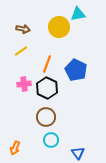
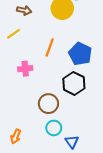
yellow line: (21, 51) -> (14, 34), moved
black hexagon: (47, 88) -> (74, 83), moved
blue triangle: (78, 153) -> (72, 142), moved

